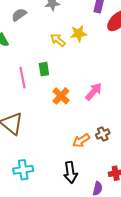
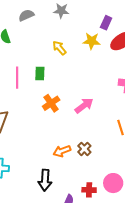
yellow star: (79, 33) -> (92, 41), moved
brown cross: (103, 134) -> (84, 149), turned -32

